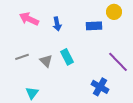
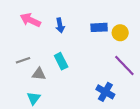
yellow circle: (114, 12) -> (120, 33), moved
cyan rectangle: (67, 57) -> (61, 61), moved
gray triangle: (46, 61) -> (39, 74), moved, turned -40

